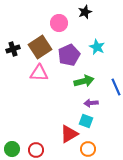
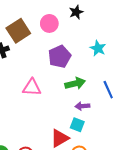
brown square: (40, 47) -> (18, 31), moved
cyan star: (97, 47) -> (98, 48), moved
pink triangle: (39, 73) -> (32, 88), moved

